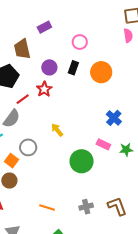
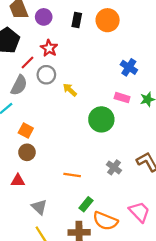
purple circle: (49, 67) -> (44, 17), moved
gray circle: (28, 147) -> (46, 75), moved
gray cross: (86, 207) -> (114, 167), turned -32

